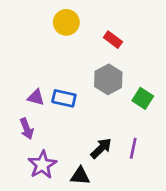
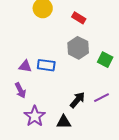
purple line: (133, 148) -> (101, 98), turned 56

